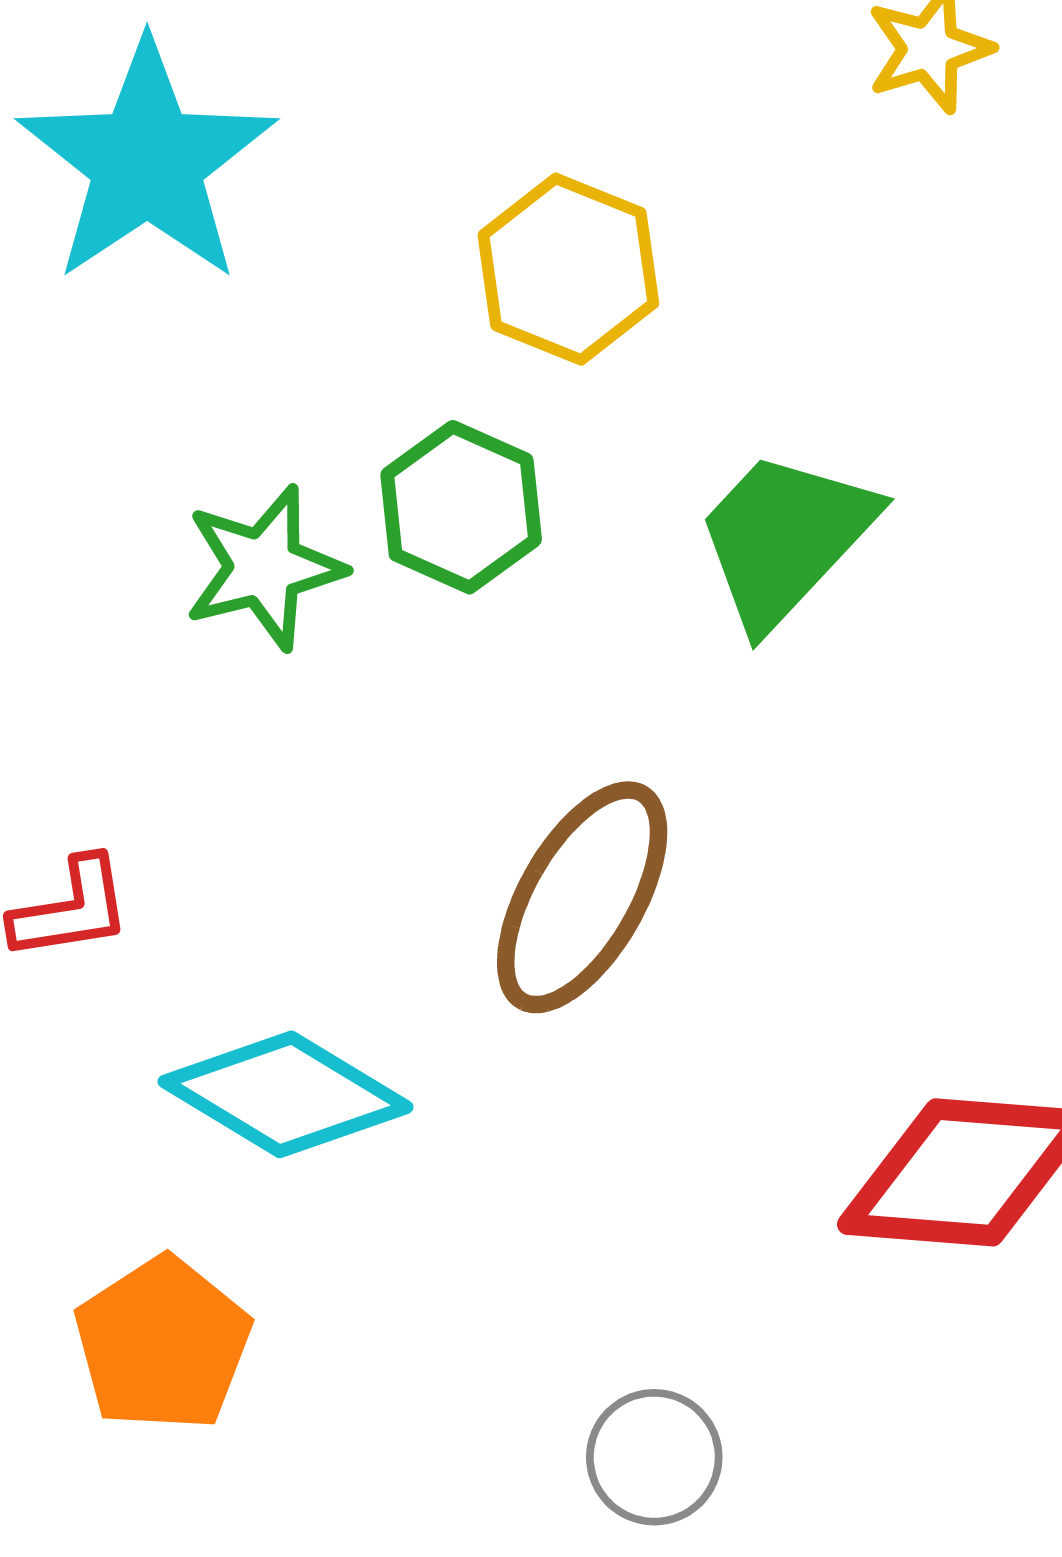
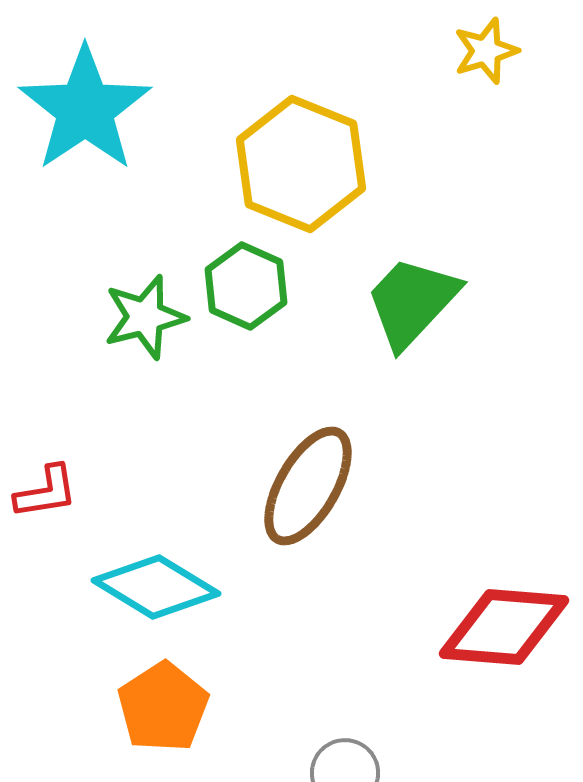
yellow hexagon: (568, 269) -> (301, 164), size x1.4
orange pentagon: (163, 1344) -> (163, 707), moved

